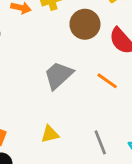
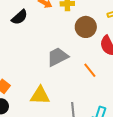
yellow triangle: (50, 134) -> (40, 95), size x1.5

